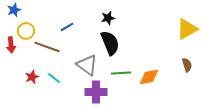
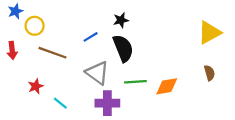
blue line: (67, 27) -> (91, 37), moved
yellow circle: (26, 31) -> (35, 26), moved
cyan line: (54, 78) -> (60, 103), moved

